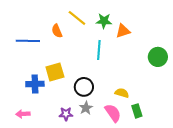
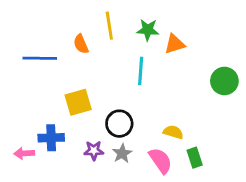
yellow line: (77, 18) -> (109, 26), turned 42
blue cross: (35, 84) -> (51, 138), moved
pink arrow: (23, 114) -> (24, 153), moved
purple star: (66, 114) -> (94, 151), moved

